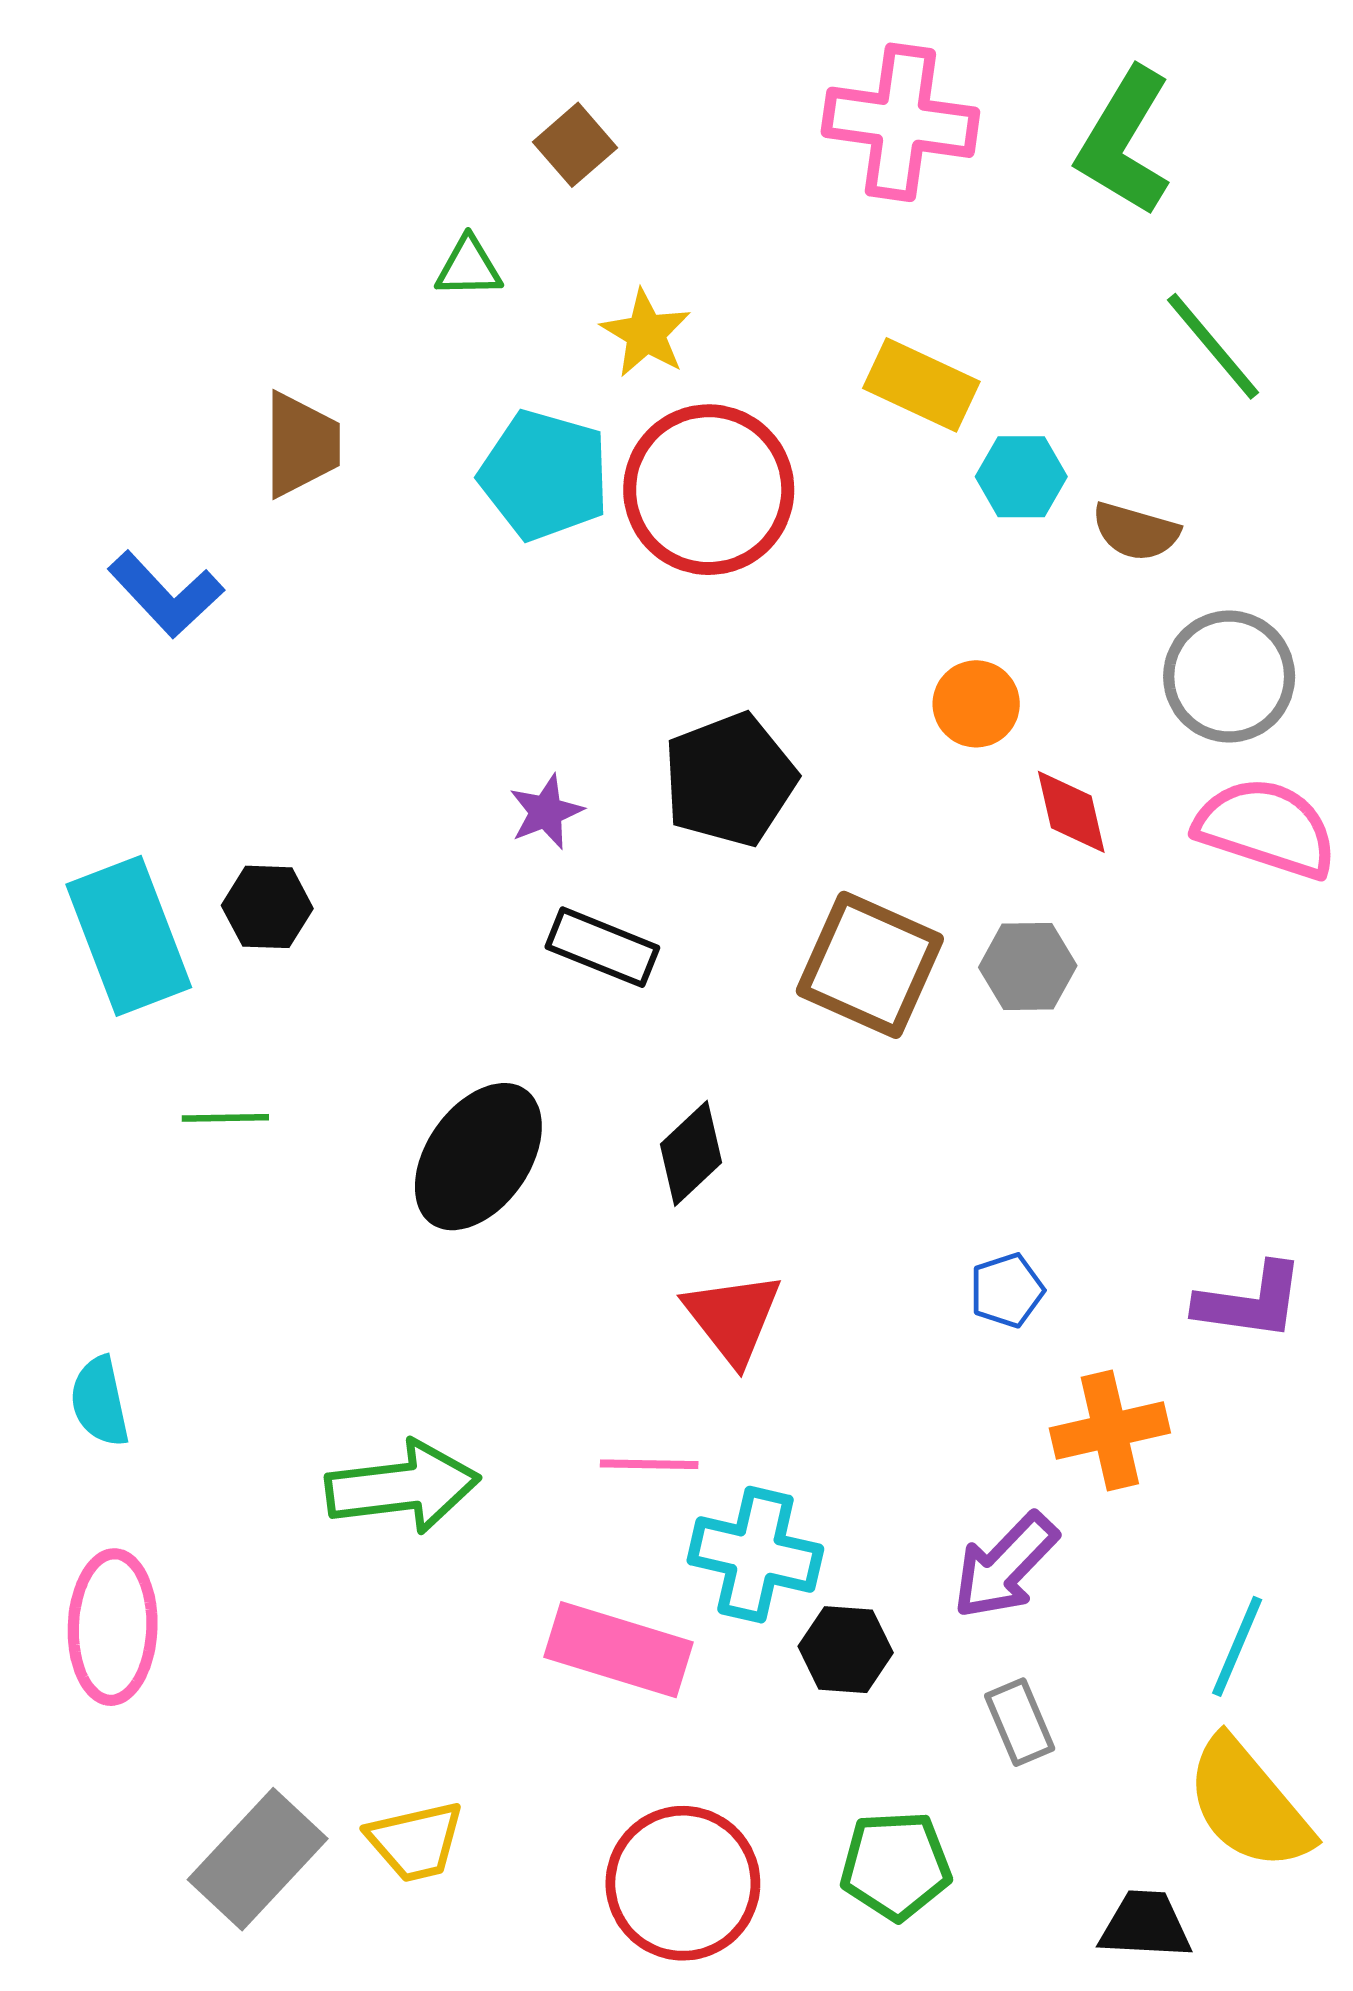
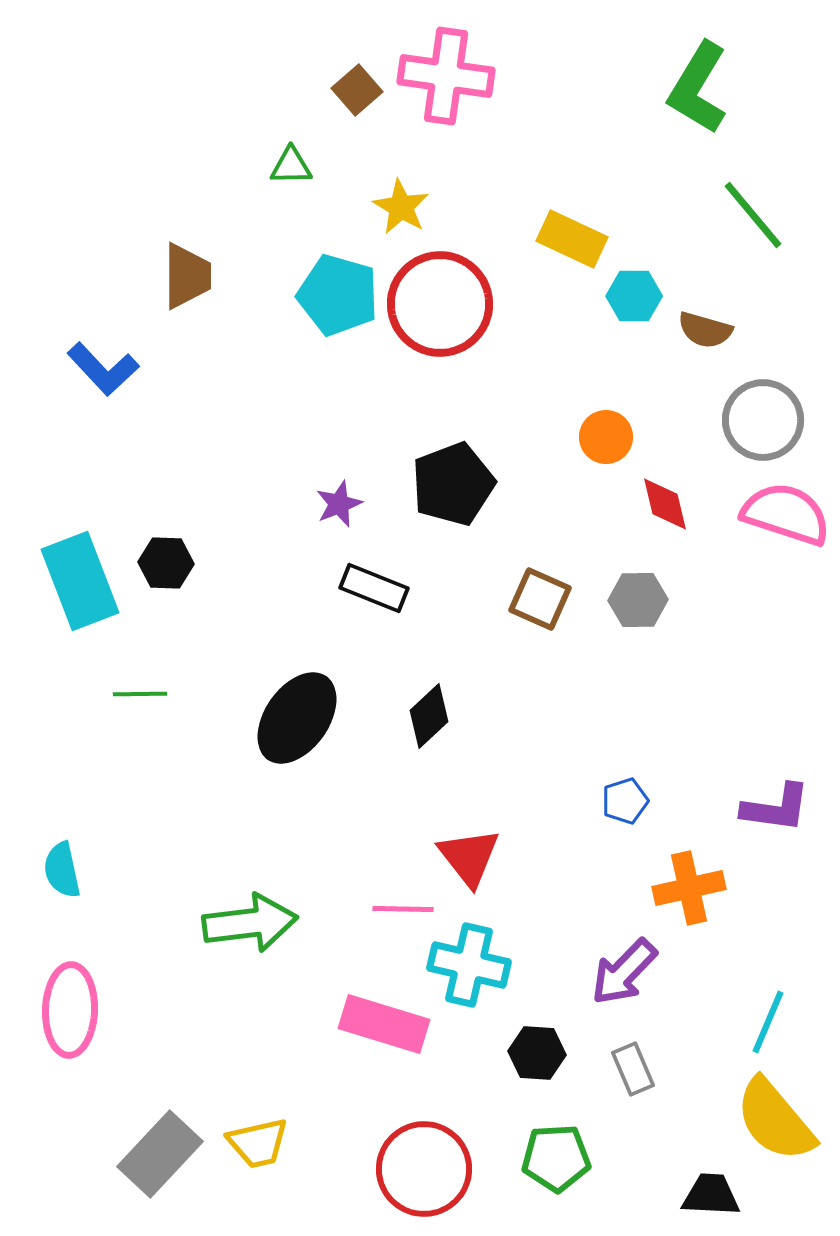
pink cross: (900, 122) -> (446, 76), moved
brown square: (870, 965) -> (540, 599), size x0.7
red triangle: (733, 1318) -> (469, 857), moved
black hexagon: (846, 1650) -> (537, 1053), moved

